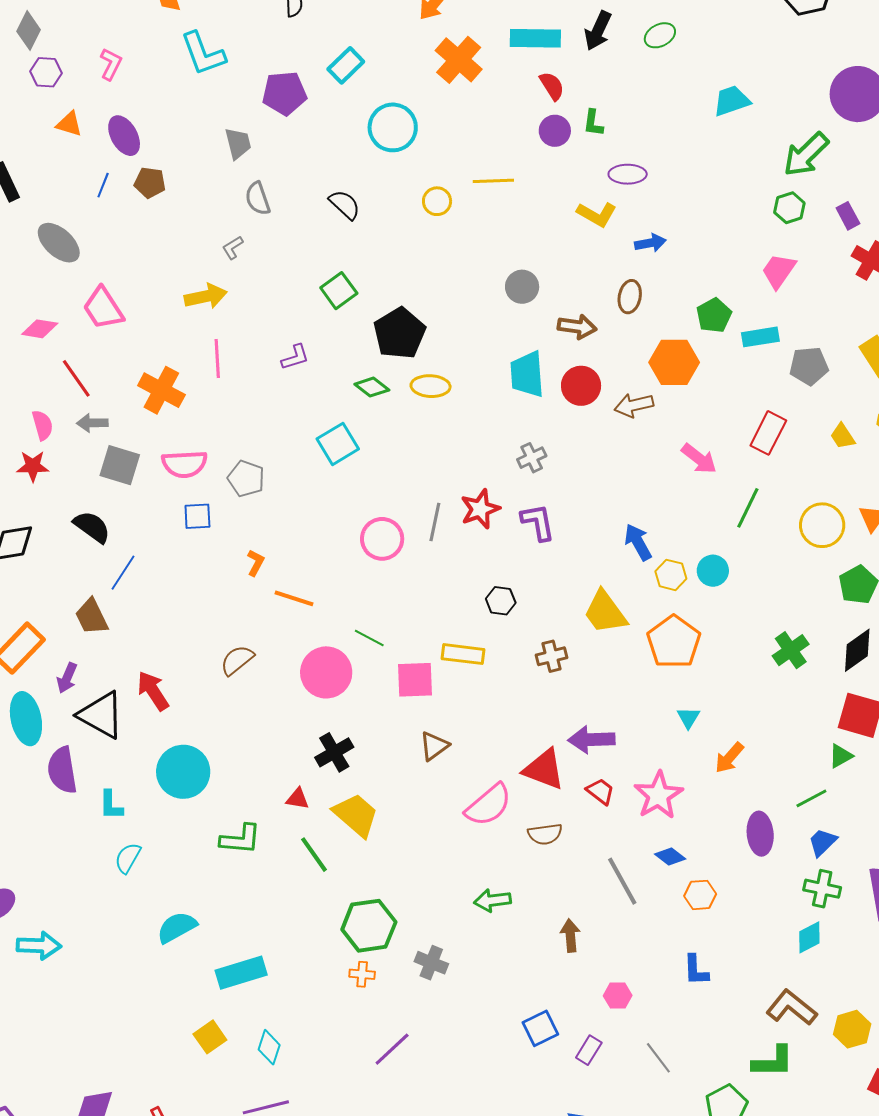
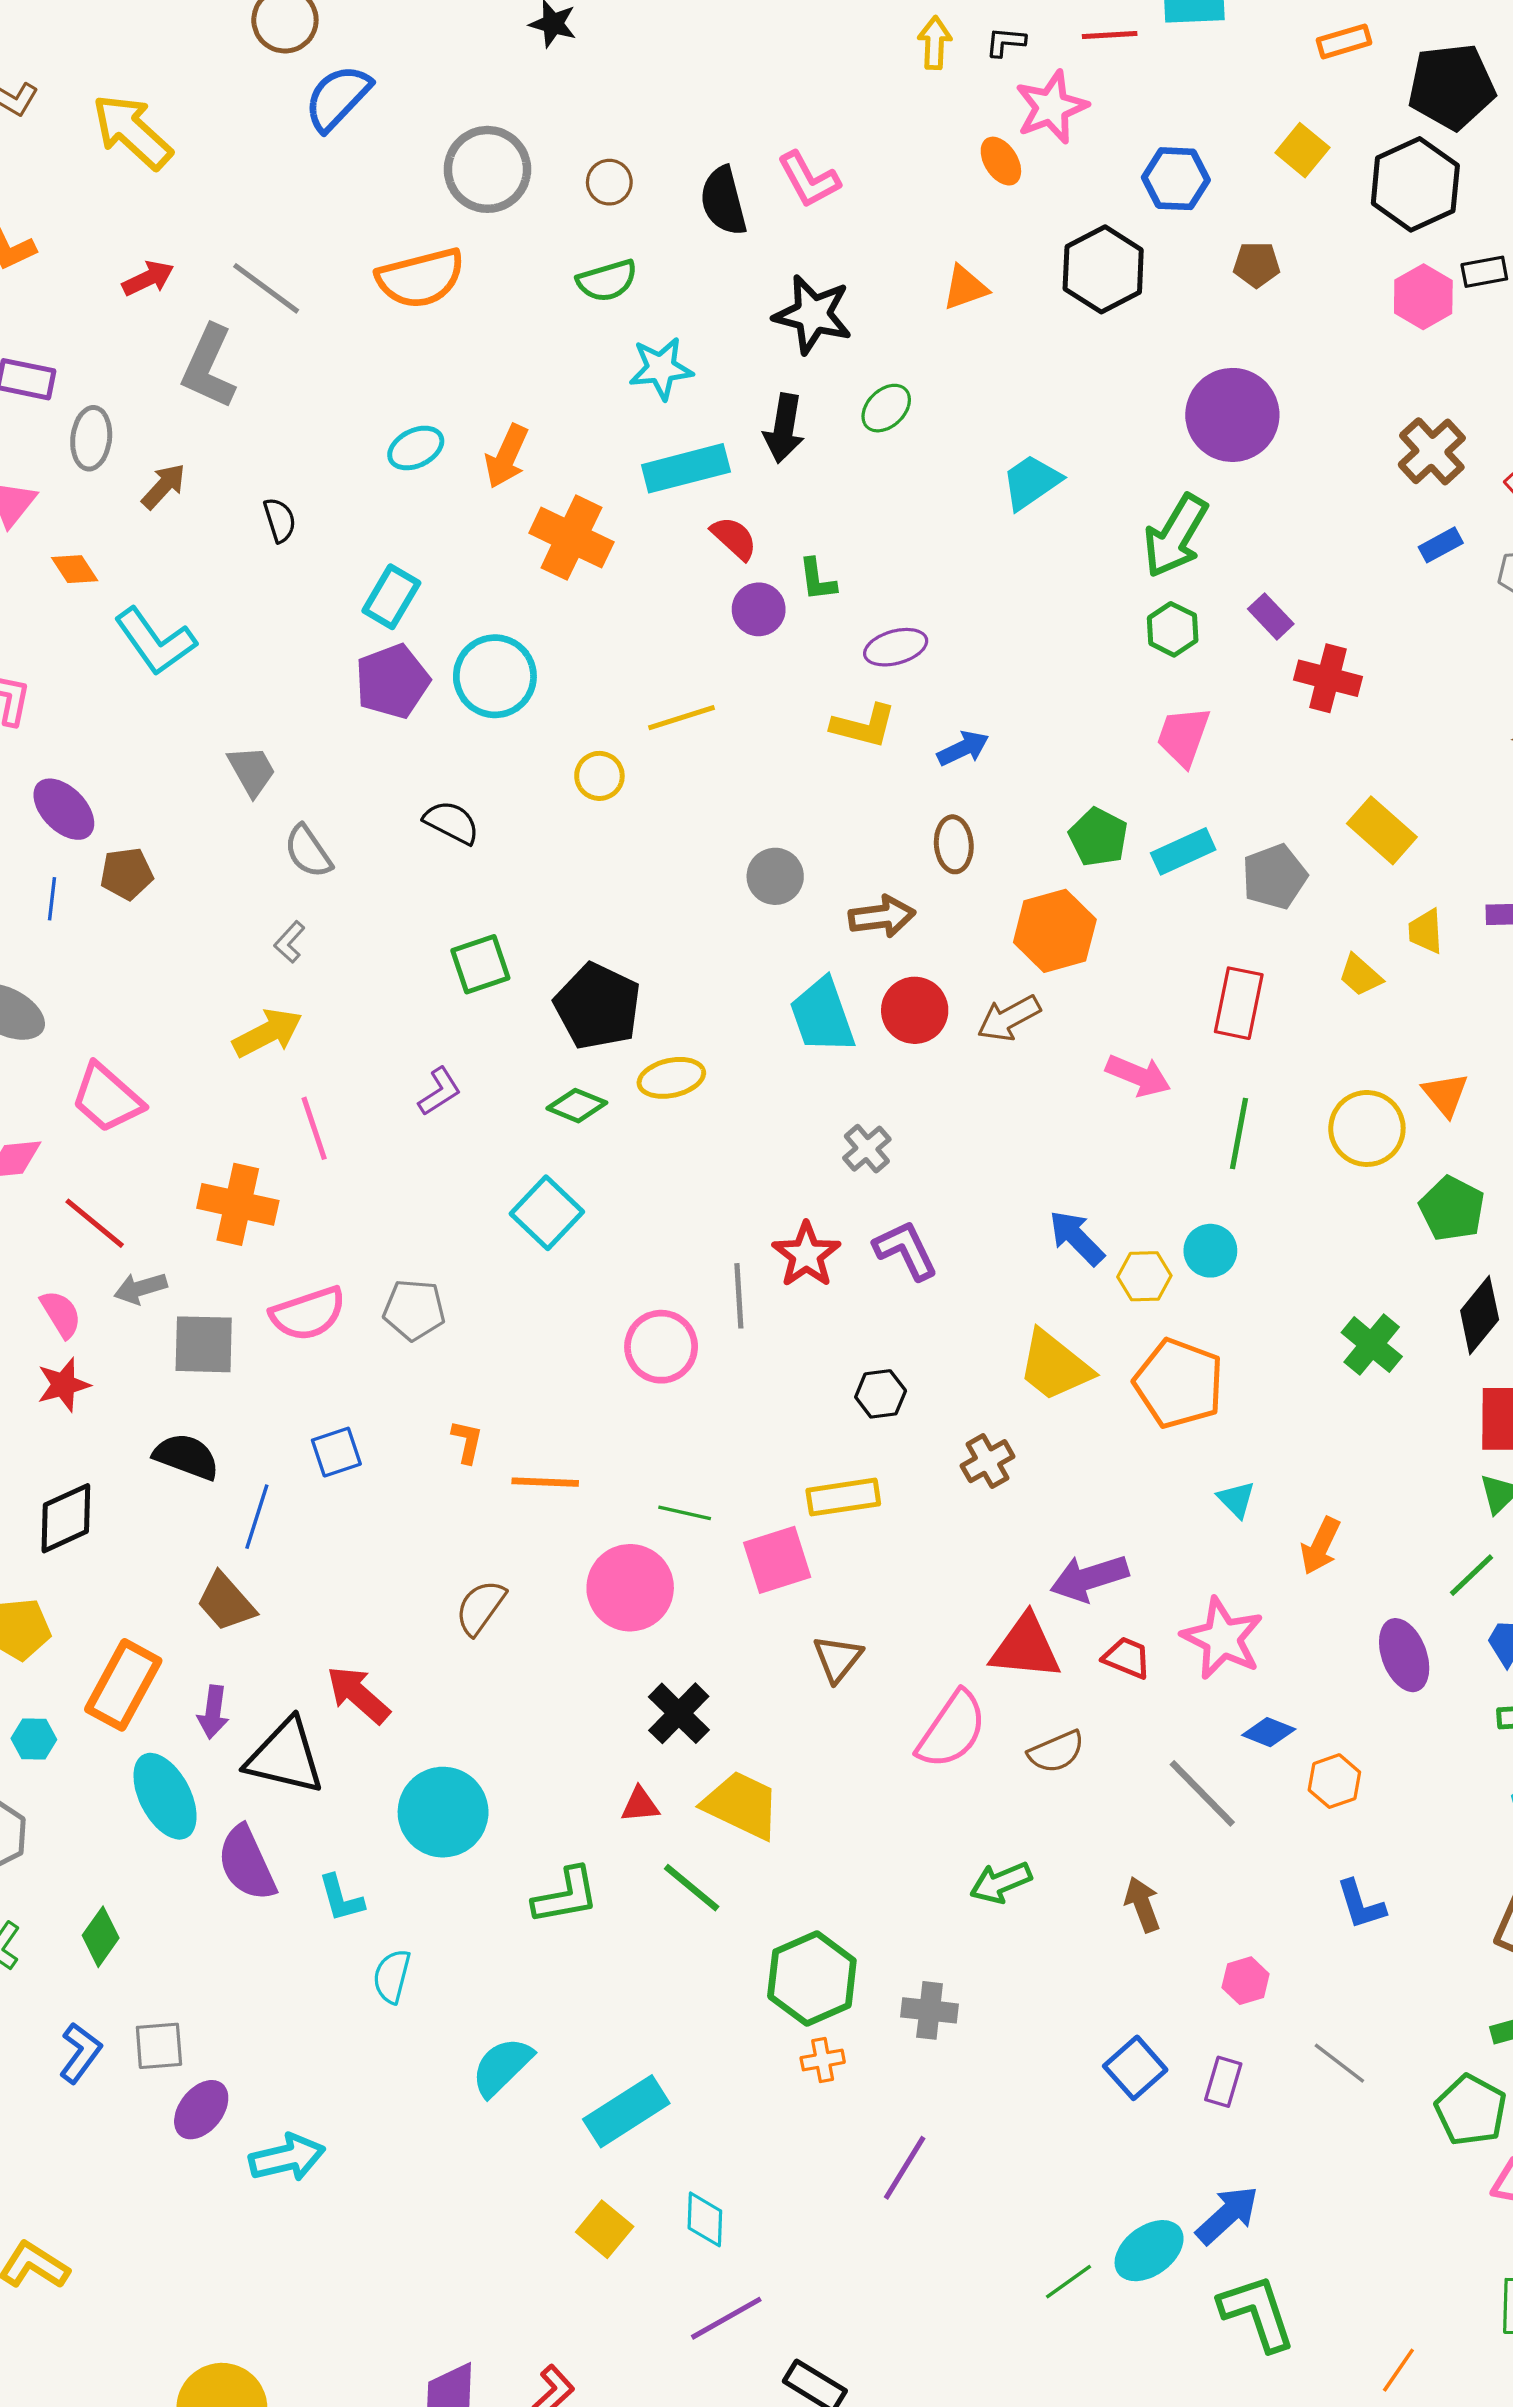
purple pentagon: (284, 93) -> (392, 681), moved
green square: (339, 291) -> (480, 964), turned 33
blue square: (197, 516) -> (336, 1452), moved

